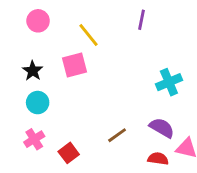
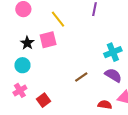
black star: (33, 71) -> (27, 43), moved
purple semicircle: (162, 128) -> (113, 75), moved
brown line: (117, 135) -> (81, 77), moved

